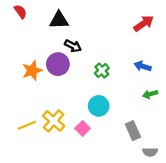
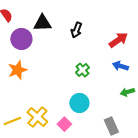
red arrow: (144, 23) -> (118, 40), moved
black arrow: (73, 46) -> (76, 30), moved, turned 84
purple circle: (58, 64) -> (21, 39), moved

